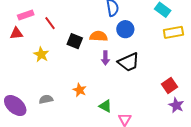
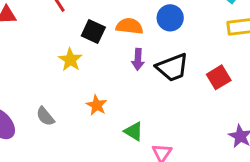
yellow star: (41, 54) -> (70, 60), moved
red square: (170, 86) -> (219, 77), moved
gray semicircle: (46, 99) -> (45, 116), turned -120

